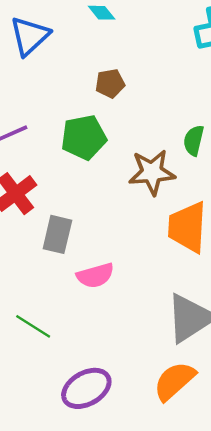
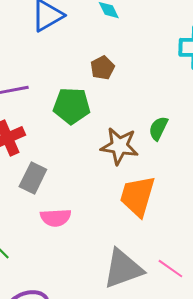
brown pentagon: (110, 83) -> (102, 68), turned -30

